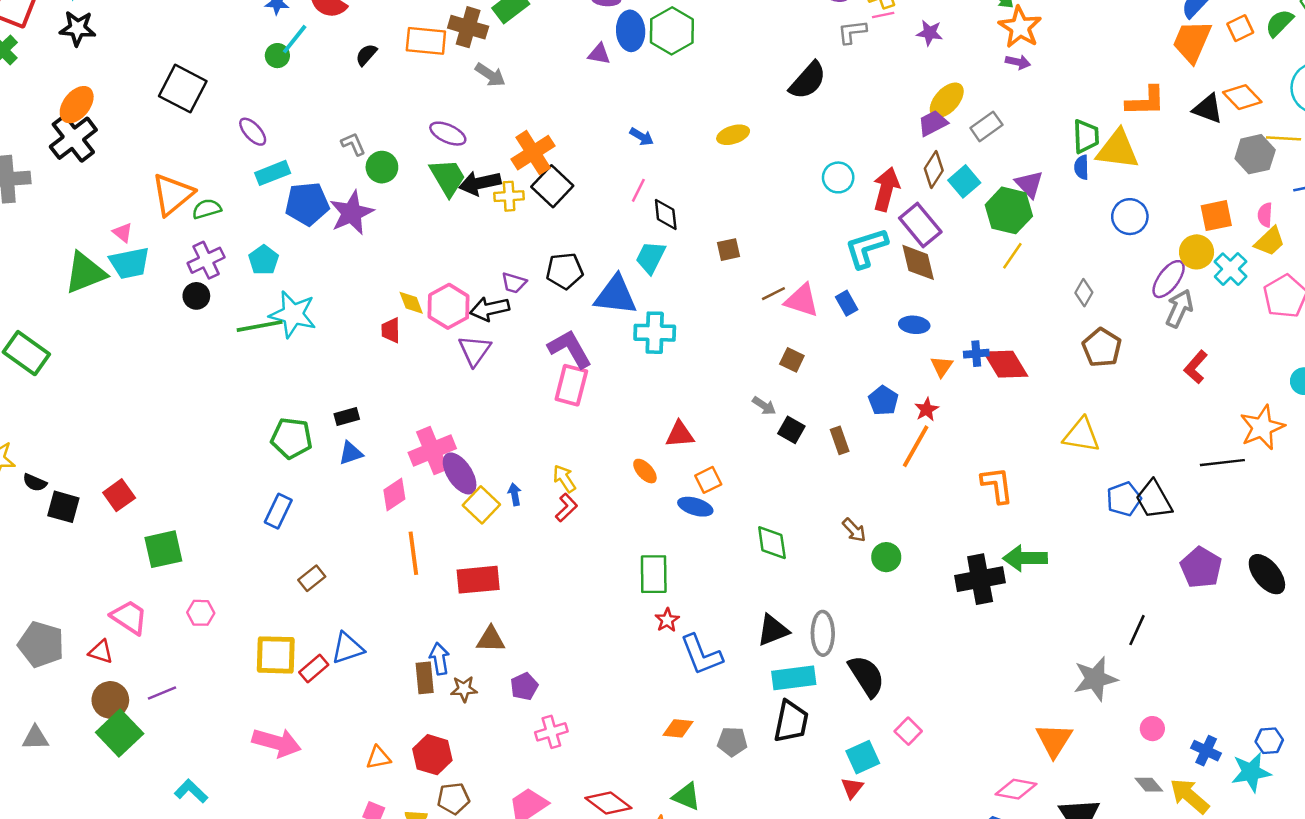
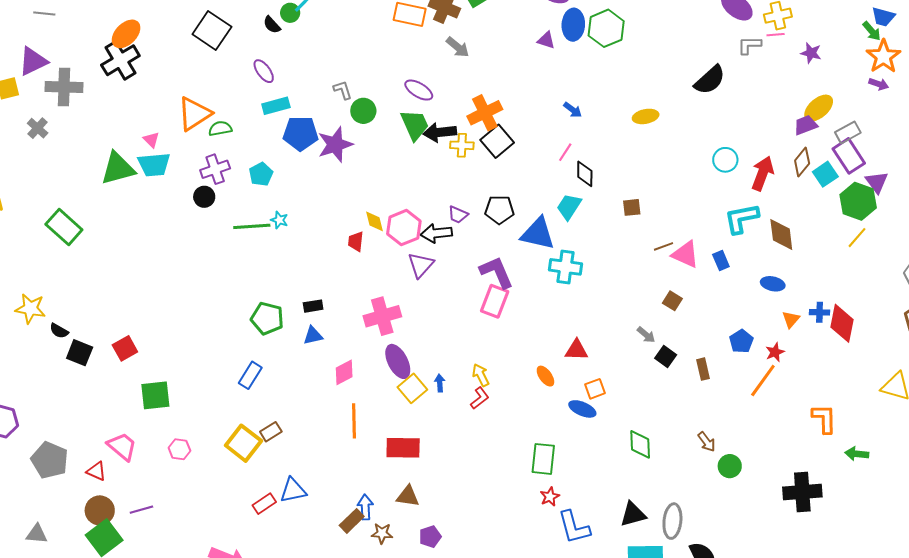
black semicircle: (366, 55) -> (272, 25), moved, turned -90
purple rectangle: (920, 225) -> (849, 156), moved
cyan star: (293, 314) -> (279, 220), size x0.5
red diamond: (1006, 364) -> (842, 323), turned 36
pink cross: (432, 451) -> (382, 316), moved
green arrow: (1025, 558) -> (857, 454), moved, size x0.7
yellow square: (276, 655) -> (243, 443), moved, turned 30
brown rectangle: (425, 678) -> (352, 521), turned 45

